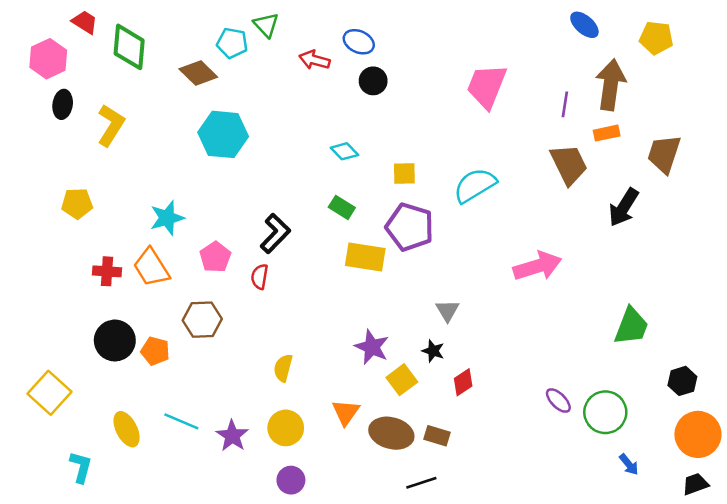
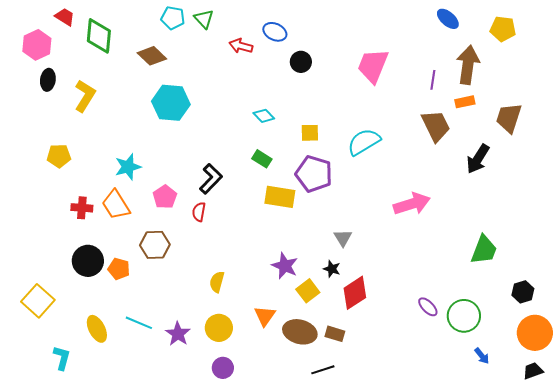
cyan pentagon: (232, 43) -> (173, 18), moved
black circle: (373, 81) -> (301, 62), moved
red diamond: (463, 382) -> (355, 293), size x1.6

